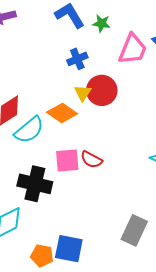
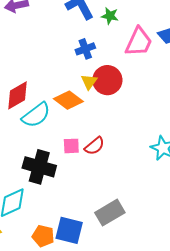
red semicircle: (91, 160) -> (95, 146), turned -70
pink square: (67, 161) -> (71, 146), size x0.7
gray rectangle: (134, 230) -> (110, 213), moved, turned 32

